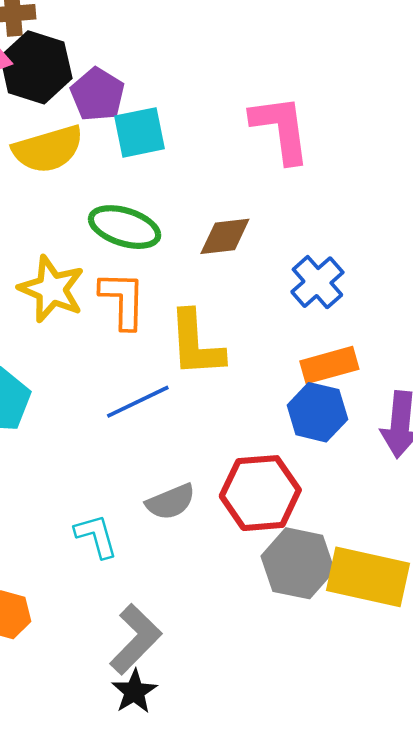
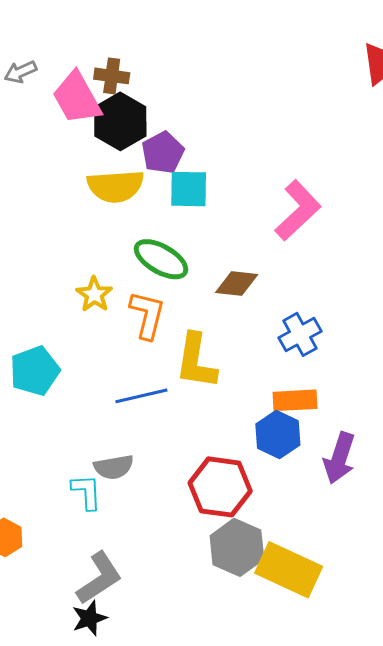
pink L-shape: (281, 129) -> (298, 210), turned 42
yellow star: (52, 289) -> (94, 294), size x0.7
gray semicircle: (171, 502) -> (114, 467), moved

